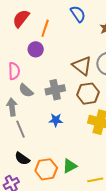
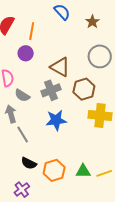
brown triangle: (82, 66) -> (60, 67), moved
blue star: (56, 120) -> (56, 120), size x1.5
green triangle: (70, 166) -> (83, 171), moved, turned 35

